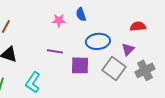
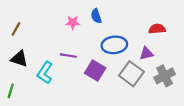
purple triangle: (128, 49) -> (146, 53), turned 32
purple square: (80, 65) -> (95, 71), turned 30
cyan L-shape: (33, 82) -> (45, 73), moved

